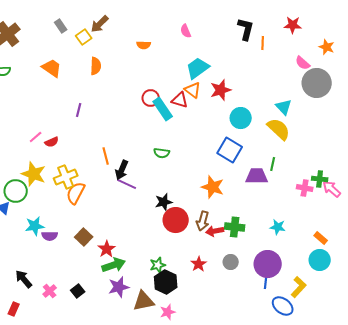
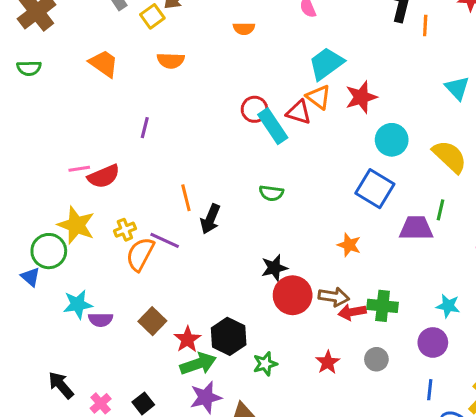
orange semicircle: (96, 66) -> (171, 61), turned 90
cyan triangle: (284, 107) -> (457, 88), moved
pink line: (36, 137) -> (79, 169), turned 32
red semicircle: (52, 142) -> (104, 176), size x1.5
yellow cross: (66, 177) -> (125, 230), size x0.6
purple line: (127, 184) -> (165, 240), moved
orange star: (213, 187) -> (349, 245), size x0.7
brown arrow: (203, 221) -> (334, 297), turned -96
purple circle: (268, 264) -> (433, 342), moved, size x0.7
black hexagon: (166, 282) -> (229, 336), moved

